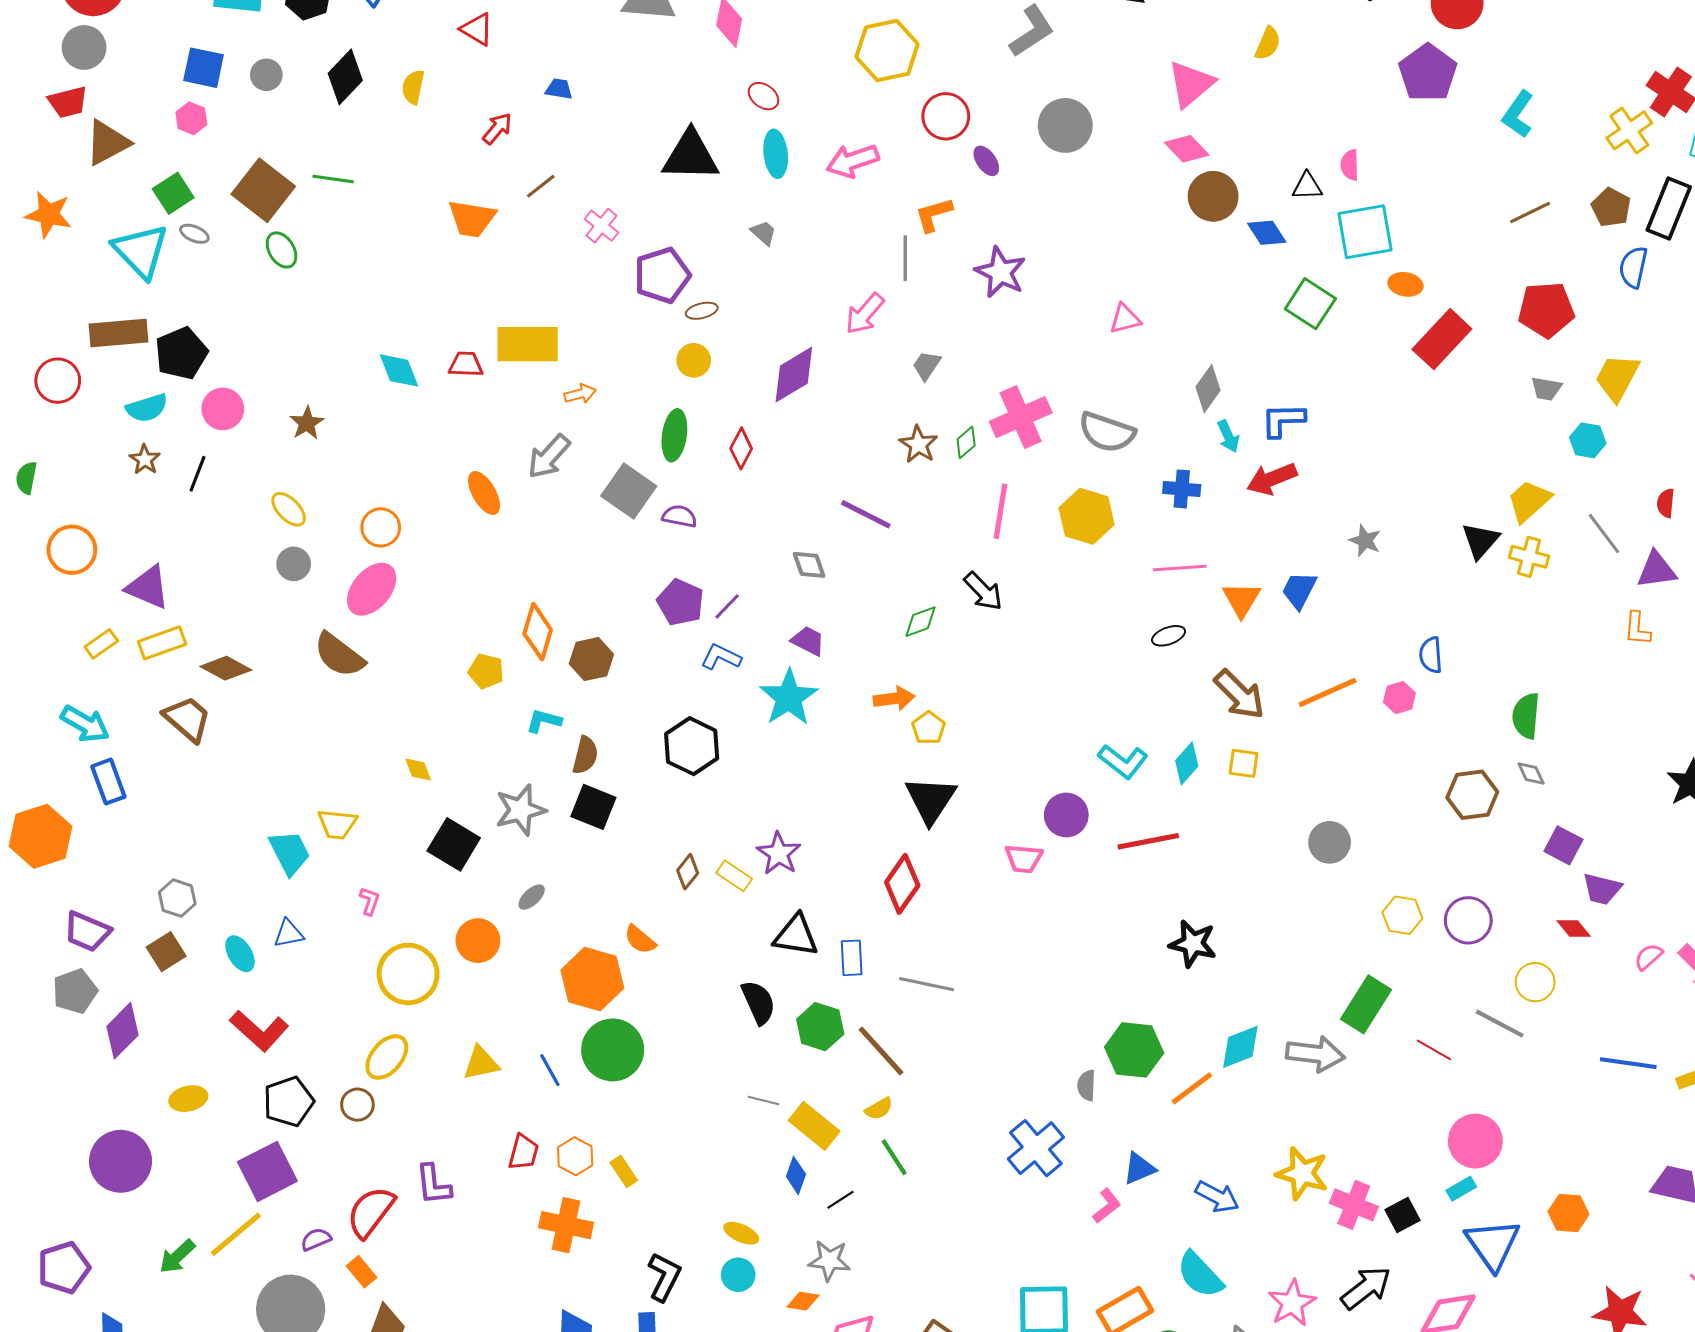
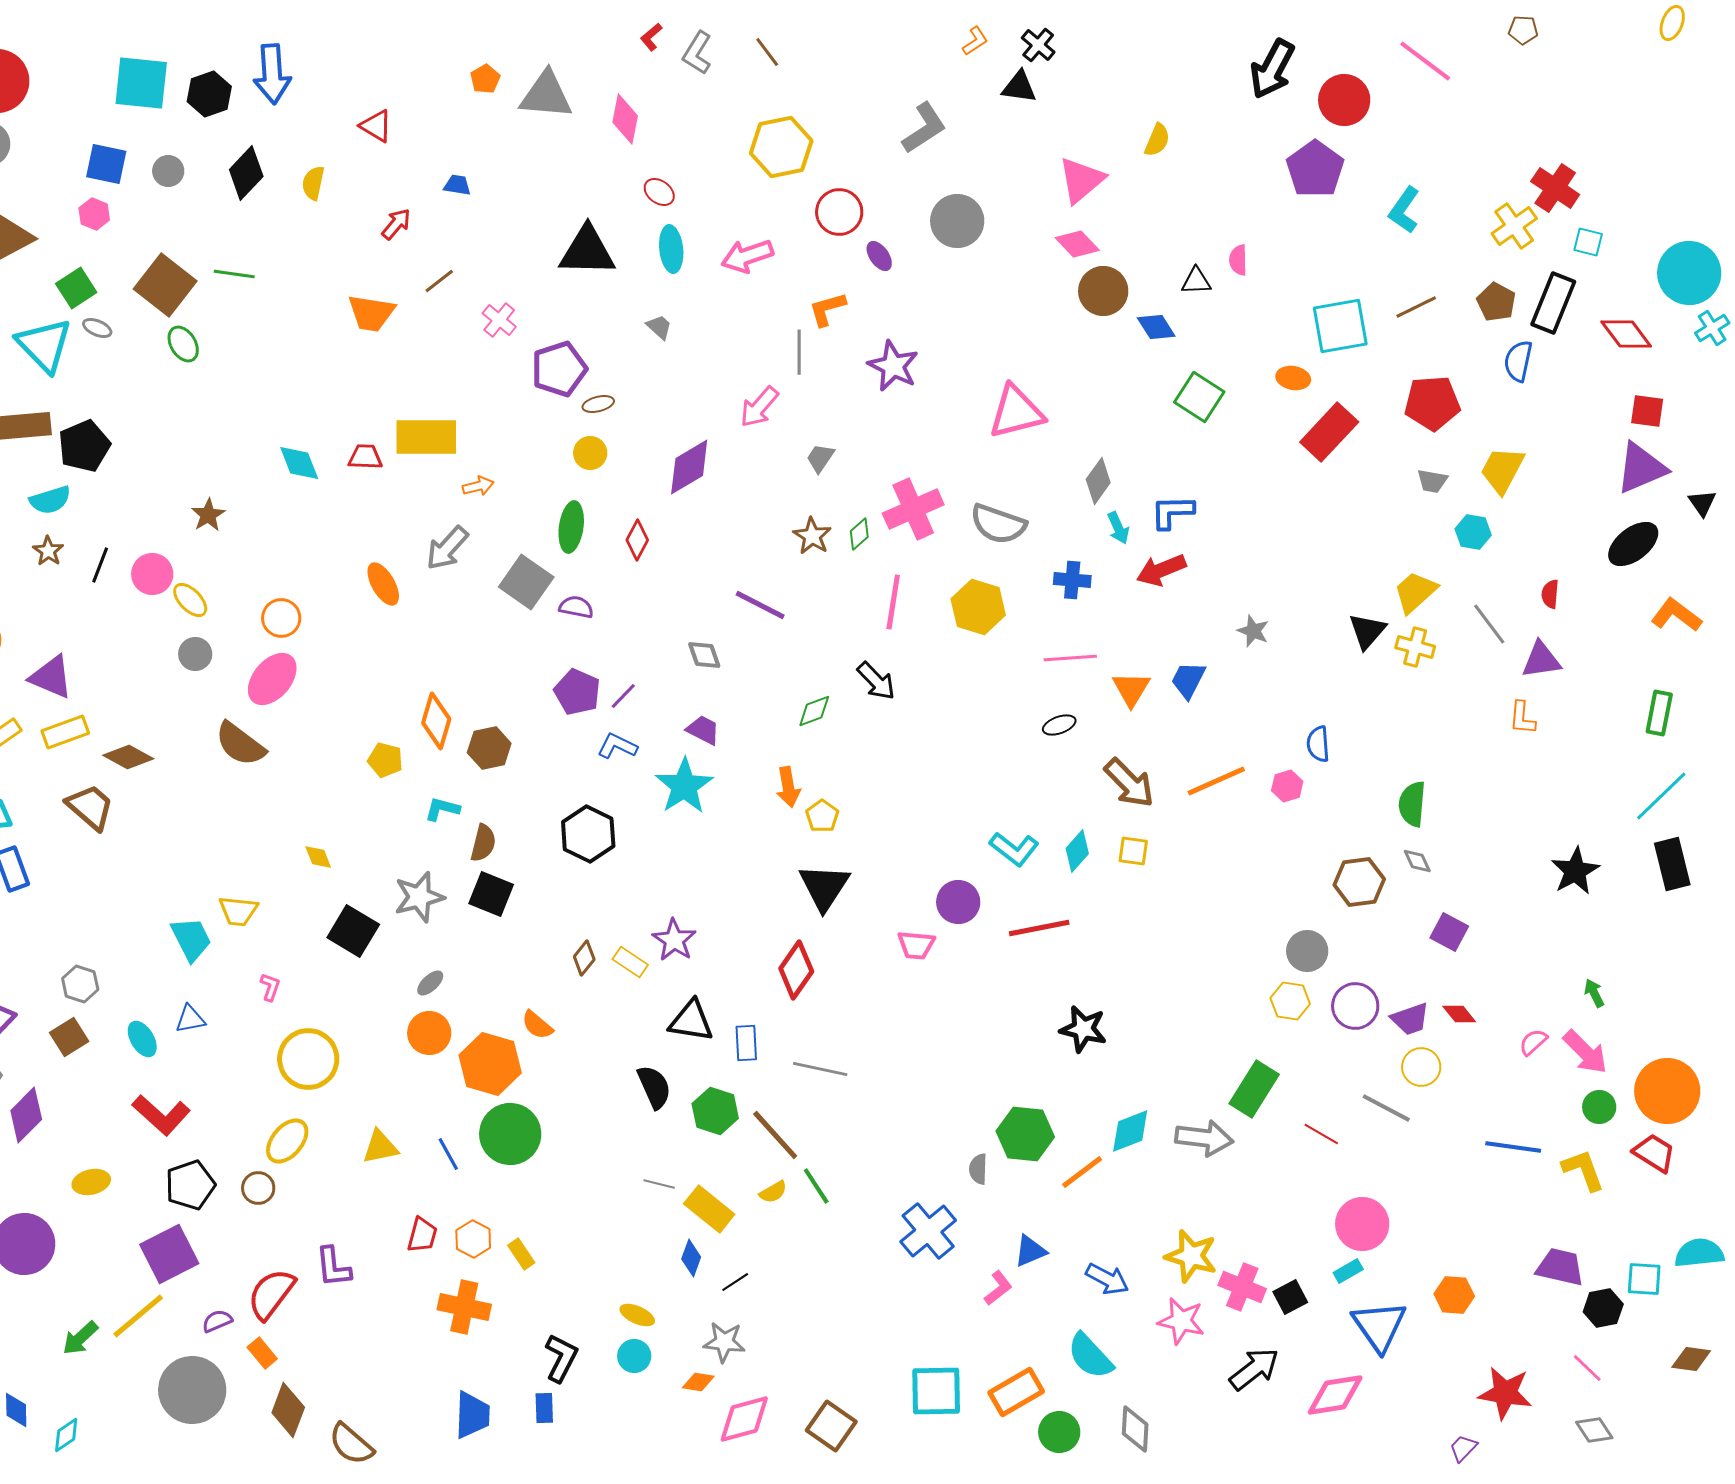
cyan square: (1365, 232) -> (1340, 326), moved
pink triangle: (1125, 319) -> (1016, 412), size x1.8
pink circle: (223, 409) -> (152, 574), moved
orange arrow: (894, 699) -> (788, 787), turned 87
gray circle: (1330, 842) -> (1307, 951), moved
purple trapezoid: (1602, 889) -> (1410, 1019), moved, turned -33
orange circle: (478, 941) -> (429, 1033), moved
green line: (894, 1157) -> (816, 1186), moved
pink star: (1292, 1303) -> (1181, 1321), moved, turned -30

